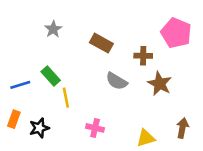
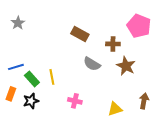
gray star: (53, 29) -> (18, 23), moved
green rectangle: (51, 76) -> (32, 79), moved

